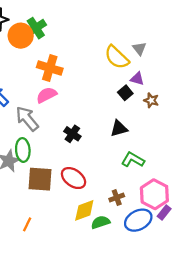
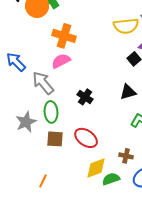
yellow semicircle: (117, 57) -> (126, 26), turned -50
green ellipse: (23, 150) -> (51, 112), moved
brown square: (40, 179) -> (55, 139), size x0.7
brown cross: (117, 197) -> (126, 156), turned 32

